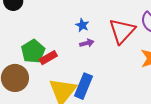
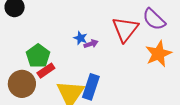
blue star: (82, 25) -> (80, 38), moved
red rectangle: (48, 58) -> (46, 71), moved

